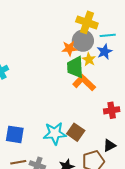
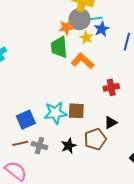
cyan line: (108, 35) -> (95, 19), moved
green trapezoid: (75, 67) -> (59, 47), moved
brown square: (76, 132) -> (76, 111), turned -30
blue square: (15, 134) -> (26, 120), moved, turned -30

